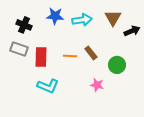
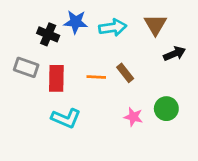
black cross: (24, 25) -> (48, 34), moved
black arrow: (132, 31) -> (175, 54), moved
green circle: (117, 65) -> (166, 109), moved

